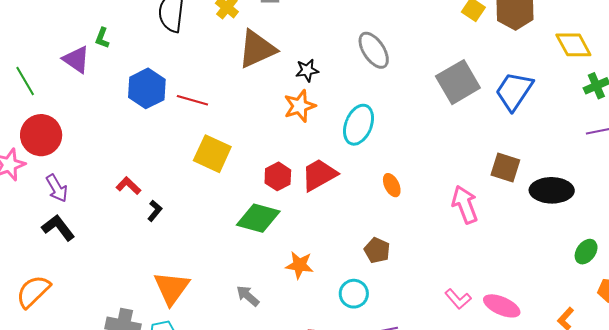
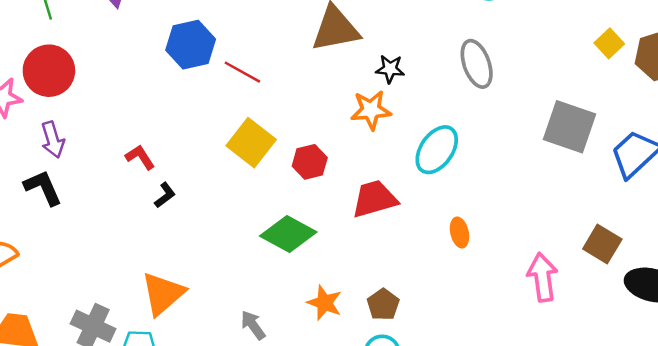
gray square: (458, 82) -> (570, 127), turned 36
red hexagon: (278, 176) -> (310, 162), moved
brown pentagon: (377, 250) -> (383, 304), moved

